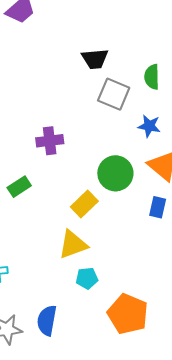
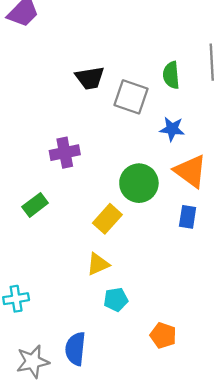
black trapezoid: (95, 59) -> (90, 78), moved
yellow triangle: (73, 245) -> (98, 264), size x0.7
orange pentagon: (128, 314) -> (163, 335), size x0.6

